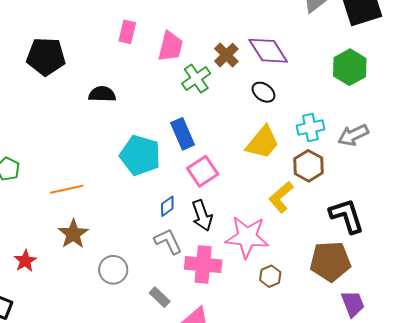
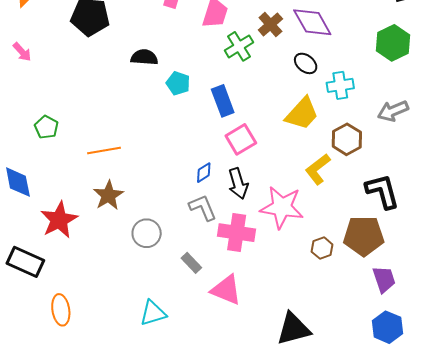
cyan cross: (310, 128) -> (340, 85), moved
cyan pentagon: (140, 155) -> (178, 83), moved, size x0.6
red star: (25, 261) -> (59, 220), size x1.6
brown hexagon: (270, 276) -> (322, 248), moved

